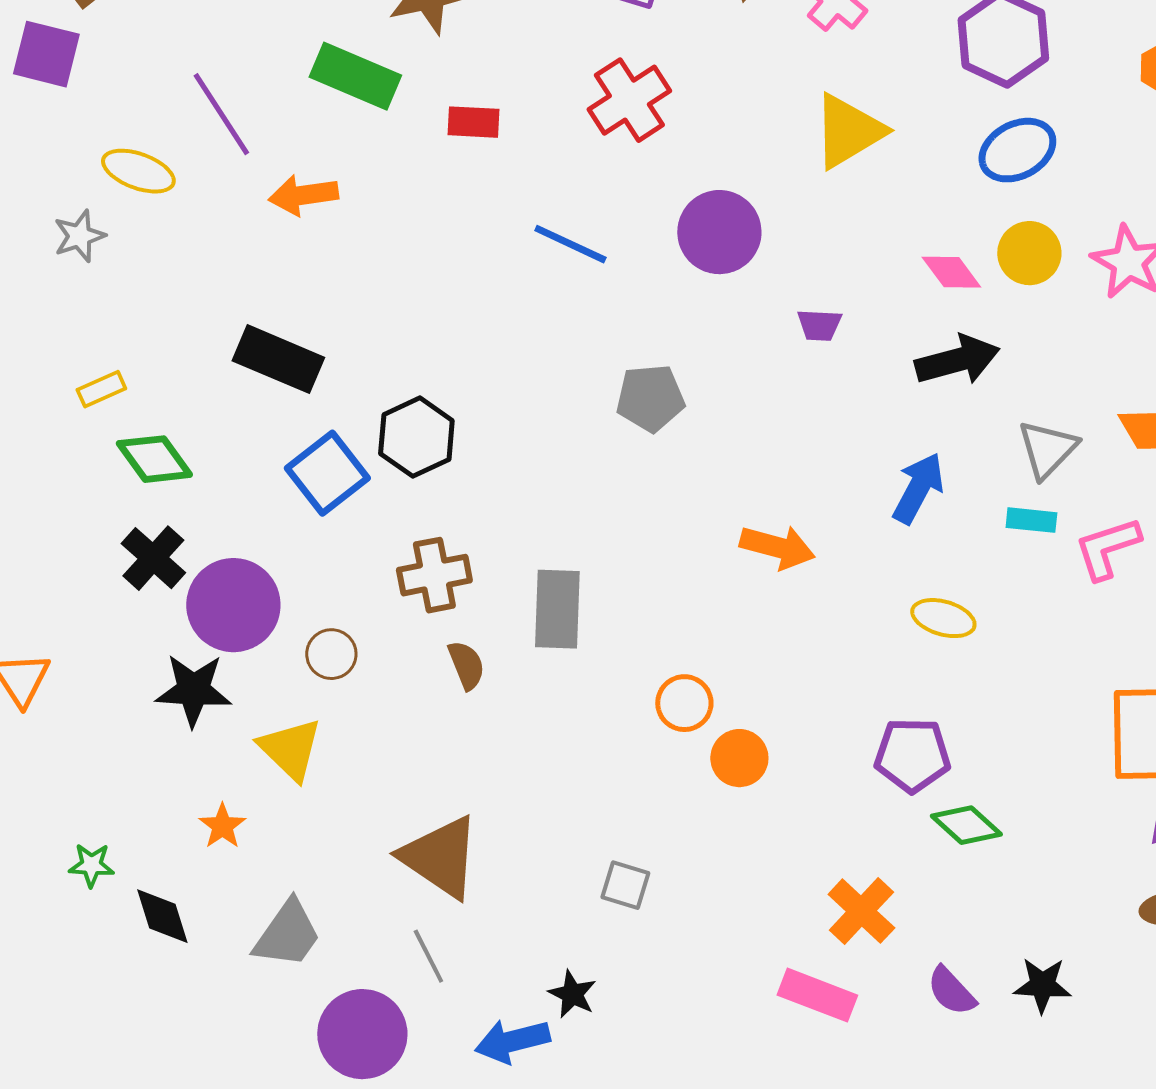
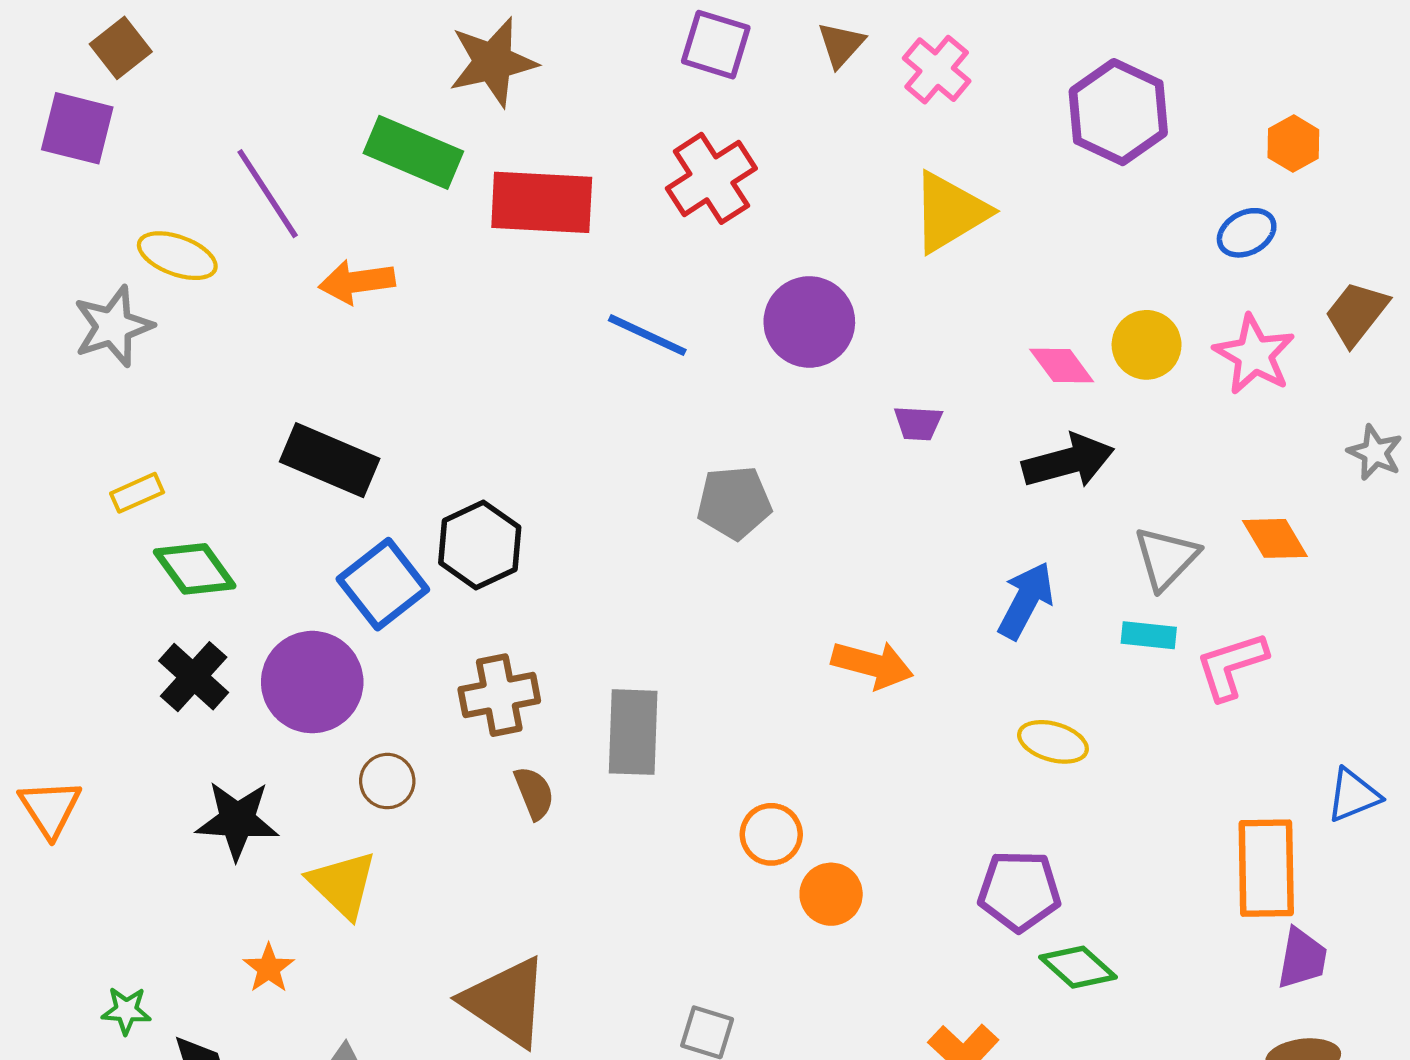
red rectangle: (473, 122) -> (542, 202), size x1.8
blue ellipse: (1017, 150) -> (1247, 233), moved, size x0.7
gray star: (79, 236) -> (113, 326), size x1.4
purple circle: (233, 605) -> (312, 682), moved

